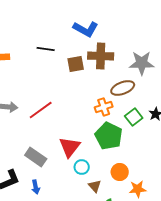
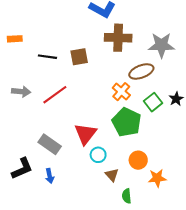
black line: (46, 49) -> (47, 57), moved
brown square: (76, 64) -> (79, 57), moved
orange cross: (104, 107) -> (121, 92), turned -30

